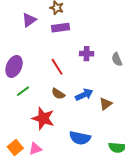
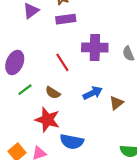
purple cross: (87, 54) -> (95, 47), size x1.6
brown semicircle: (58, 94) -> (53, 93), moved
blue semicircle: (80, 138) -> (72, 142), moved

